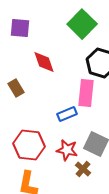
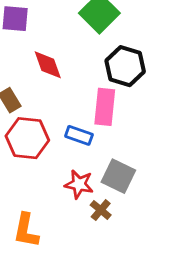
blue rectangle: (67, 114) -> (79, 135), turned 42
red hexagon: (29, 145) -> (27, 138), moved

